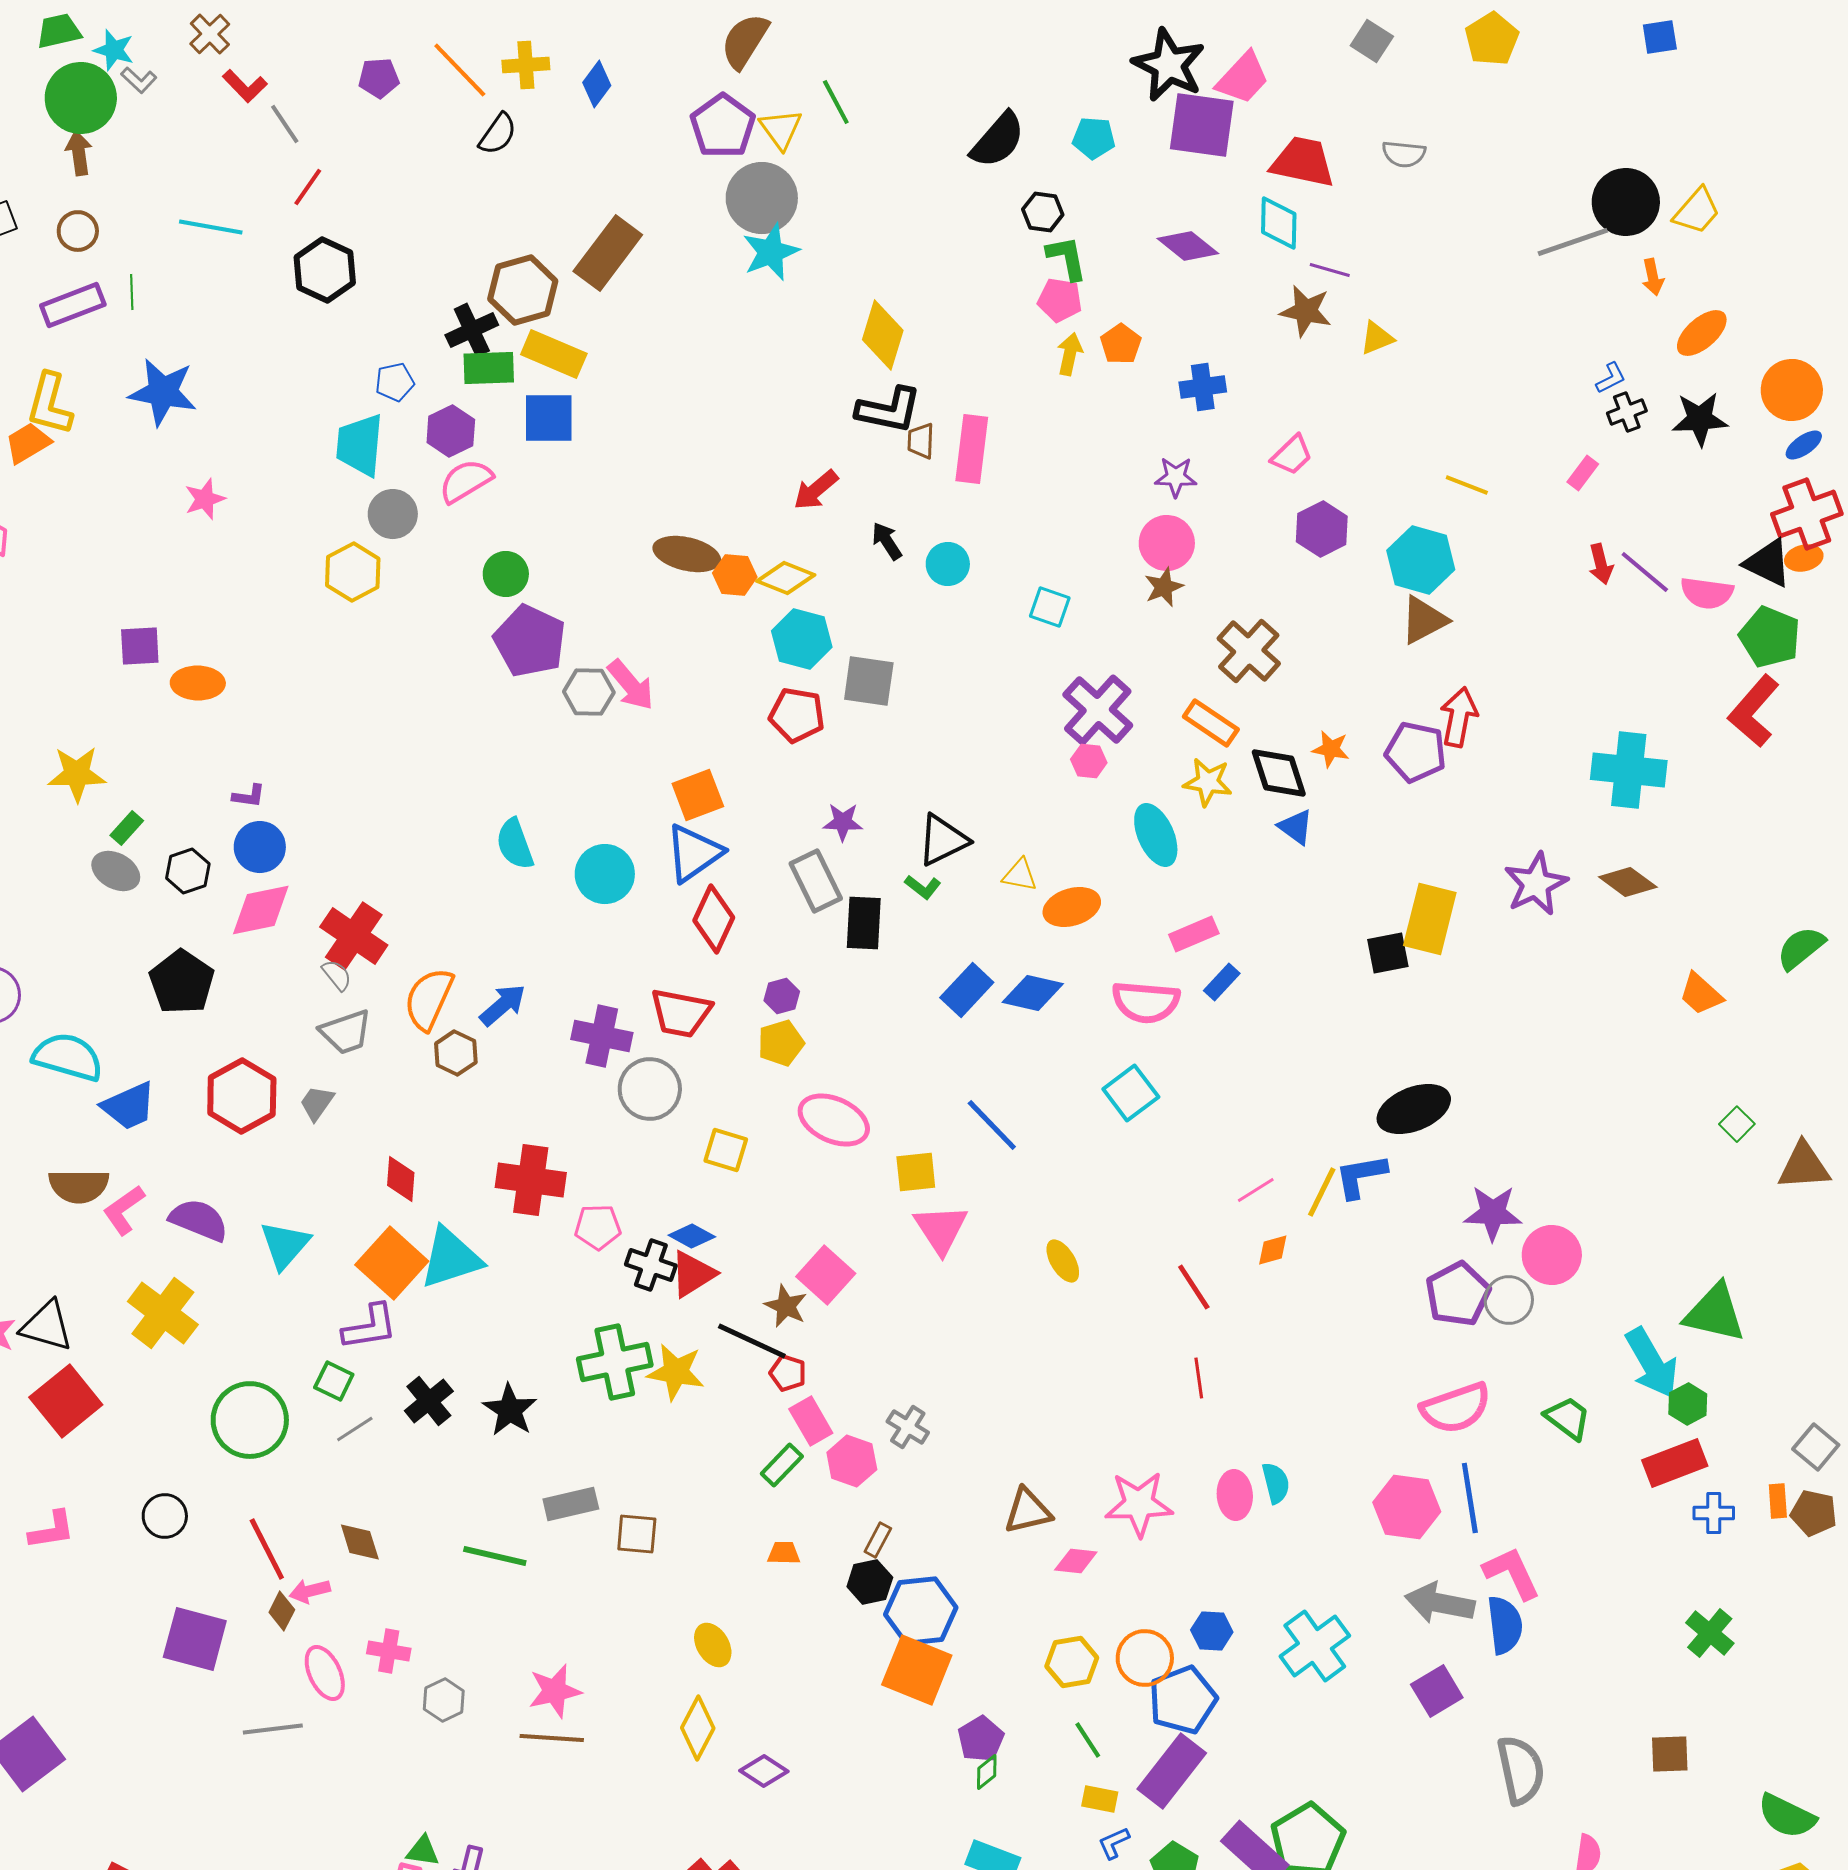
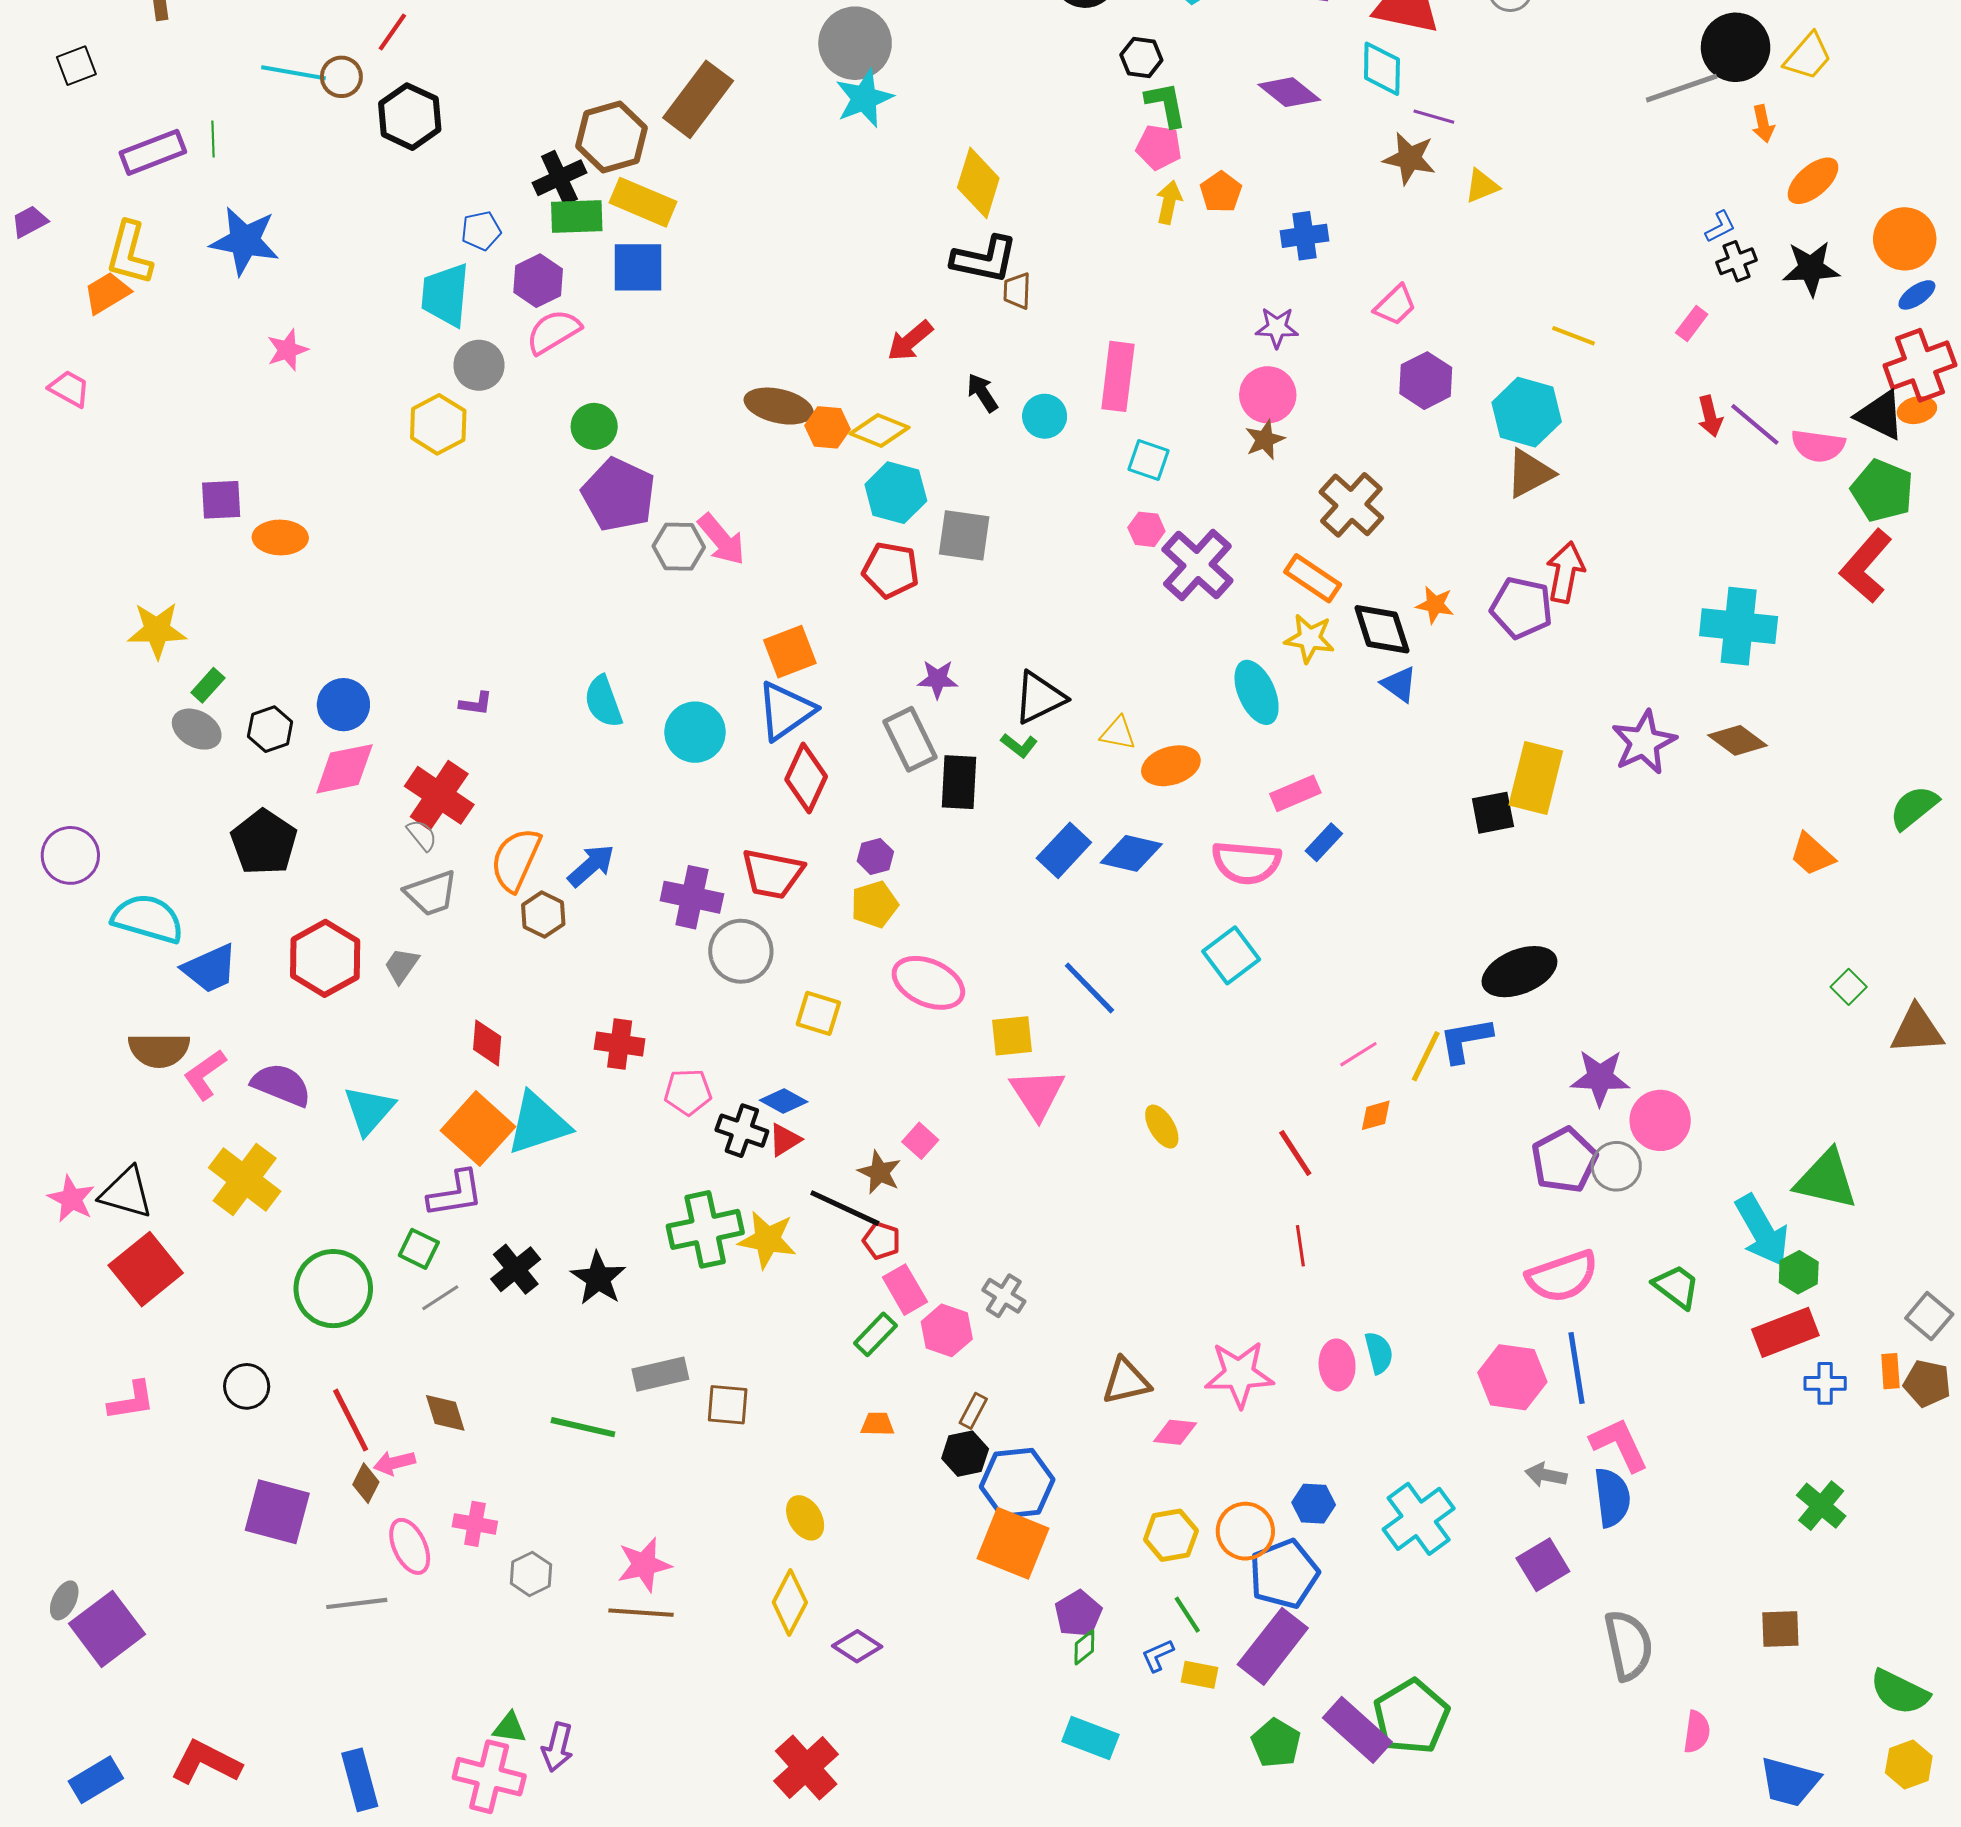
brown circle: (78, 231) -> (341, 77), moved
pink rectangle: (972, 449) -> (1118, 376), moved
pink hexagon: (1089, 761) -> (1146, 529), moved
purple L-shape: (249, 796) -> (476, 704), moved
red cross: (531, 1180) -> (620, 1044), size x0.7
red triangle: (693, 1274) -> (785, 1140), size x0.7
pink square: (826, 1275) -> (920, 1141), size x0.6
gray arrow: (1440, 1603) -> (1546, 1475), size x0.6
blue L-shape: (1114, 1843) -> (1158, 1655), moved

